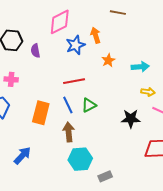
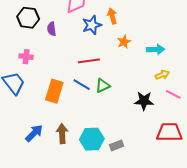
yellow arrow: (148, 92) -> (162, 75), turned -32
blue line: (68, 105) -> (82, 85), turned -36
brown arrow: (69, 132) -> (62, 134), moved
gray rectangle: (105, 176) -> (117, 145), moved

